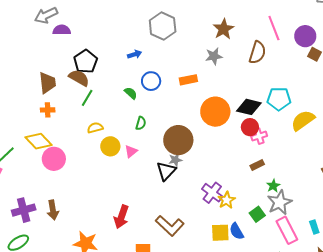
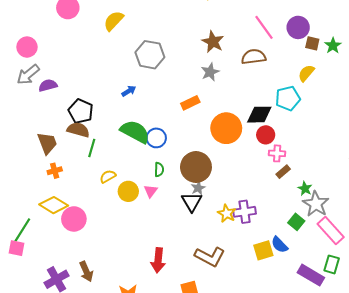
brown semicircle: (257, 52) -> (254, 57), turned -100
blue circle: (151, 81) -> (156, 138), moved
green semicircle: (131, 93) -> (135, 132), size x2.0
yellow semicircle: (303, 120) -> (306, 73), moved, size x0.7
green semicircle: (141, 123) -> (159, 170), moved
pink cross: (259, 136) -> (277, 153), moved, turned 35
purple cross: (212, 193) -> (245, 212), turned -30
yellow star: (227, 200) -> (227, 213), moved

